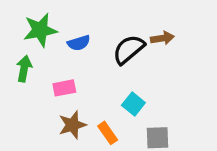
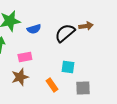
cyan square: (133, 104) -> (68, 67), turned -32
brown star: (72, 125) -> (20, 77), moved

